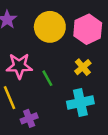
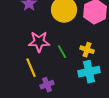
yellow cross: (83, 67) -> (87, 50), moved, turned -32

